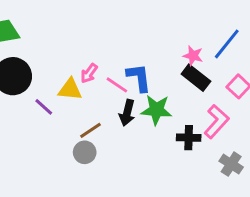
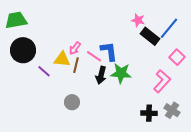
pink star: (193, 56) -> (138, 20), moved
black rectangle: (196, 78) -> (150, 36), moved
brown line: (91, 130) -> (76, 65), moved, turned -42
black cross: (189, 138) -> (149, 113), moved

